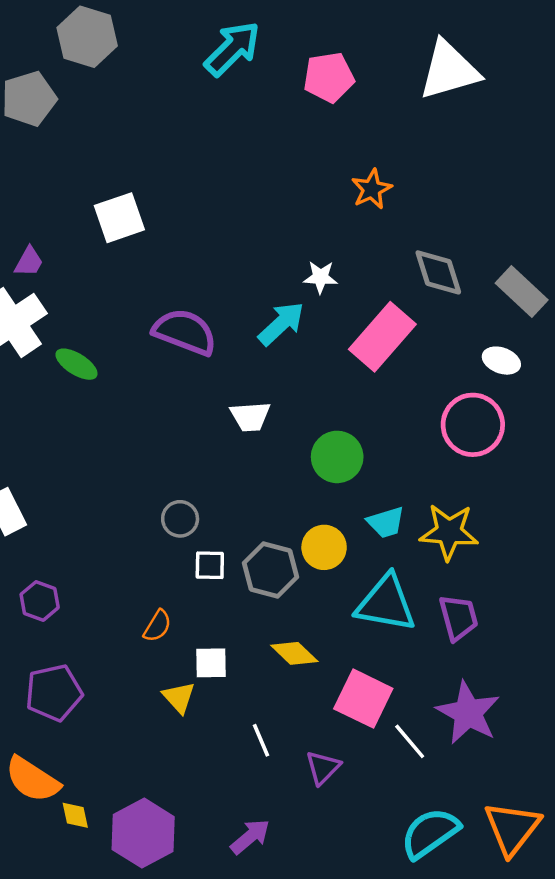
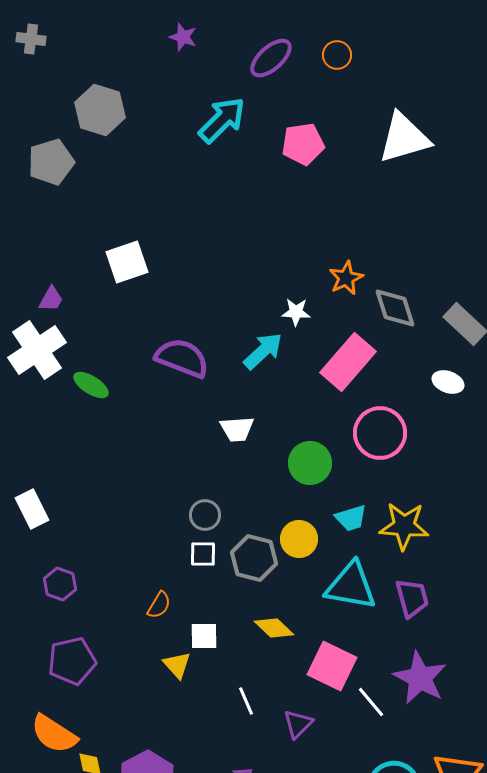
orange star: (372, 189) -> (346, 278), moved
pink circle: (473, 425) -> (380, 433), moved
gray circle: (180, 519) -> (205, 515), moved

